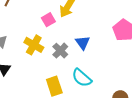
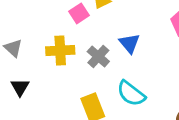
yellow cross: (34, 45) -> (60, 50), turned -30

